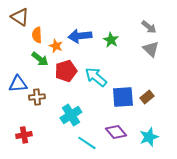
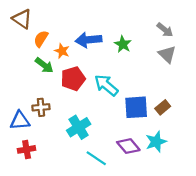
orange semicircle: (37, 35) -> (41, 39), turned 35
blue triangle: (18, 84) -> (20, 121), moved
cyan star: (149, 137) -> (156, 142), moved

